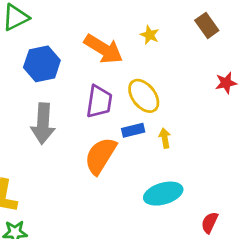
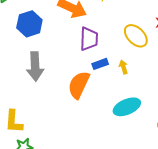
yellow ellipse: (144, 96) -> (136, 36), moved
purple trapezoid: (99, 102) -> (89, 39), moved

